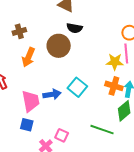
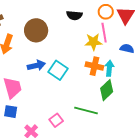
black semicircle: (75, 28) -> (74, 15), moved
blue arrow: (52, 94) -> (36, 65), moved
pink square: (62, 135) -> (56, 120), moved, turned 32

